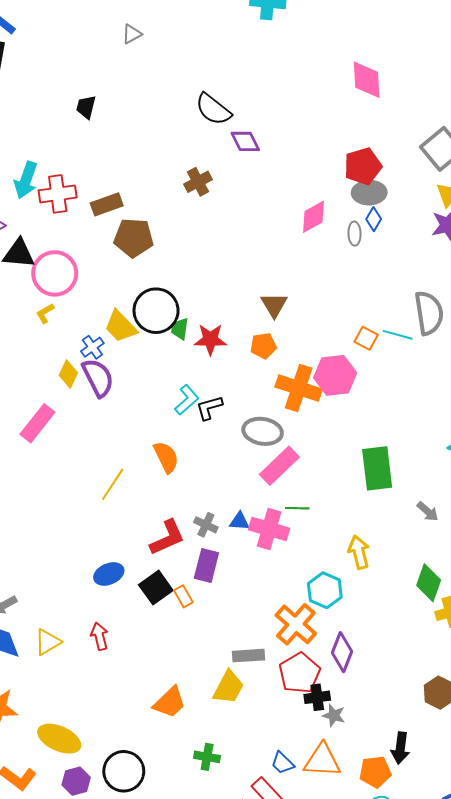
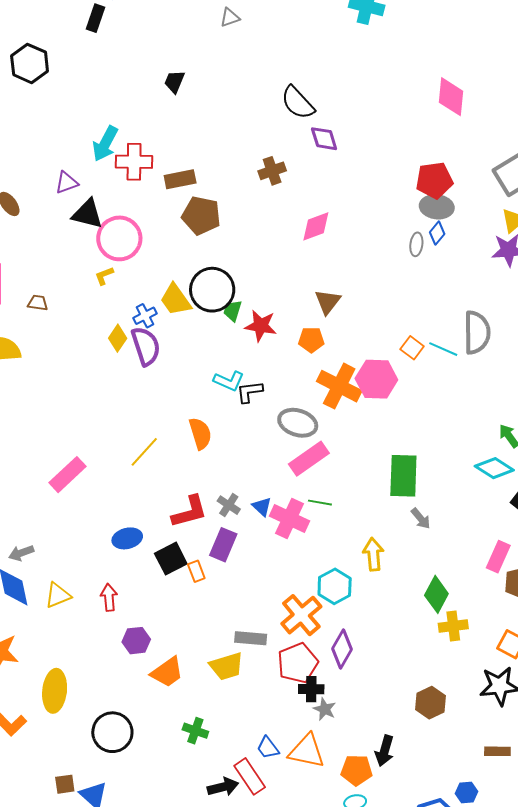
pink diamond: (314, 217) -> (316, 226), moved
cyan L-shape: (187, 400) -> (229, 381), turned 56
pink rectangle: (37, 423) -> (67, 475), moved
gray arrow: (428, 511) -> (421, 519), moved
blue triangle: (239, 521) -> (262, 507), turned 30
yellow trapezoid: (228, 687) -> (227, 666), turned 36
yellow ellipse: (59, 739) -> (55, 691), turned 63
purple hexagon: (76, 781) -> (136, 641), moved

